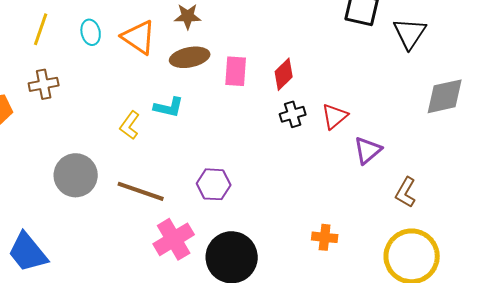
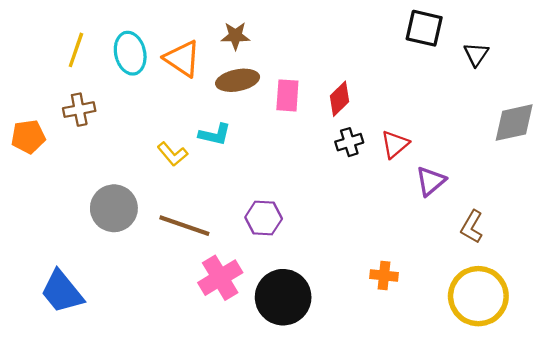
cyan ellipse: (91, 32) -> (130, 53), size x1.5
black triangle: (410, 33) -> (476, 54), size x0.7
yellow L-shape: (130, 125) -> (172, 154), turned -76

